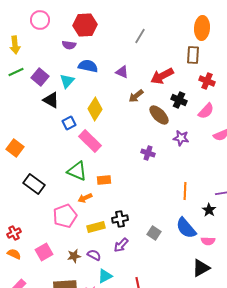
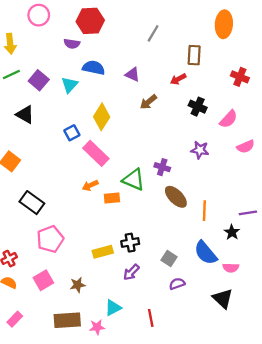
brown rectangle: (193, 55) -> (194, 55), moved
red arrow: (162, 76) -> (178, 79), size x0.6
red cross: (207, 81) -> (240, 77), moved
black triangle: (51, 100) -> (25, 115), moved
brown ellipse: (159, 115) -> (176, 197), moved
green triangle: (77, 171) -> (134, 180), moved
orange arrow: (85, 198) -> (90, 185), moved
pink pentagon: (65, 216) -> (50, 239), moved
purple semicircle: (94, 255) -> (177, 284), moved, turned -48
black triangle: (201, 268) -> (223, 299), turned -48

